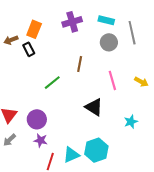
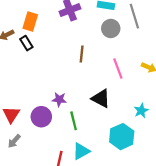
green line: (52, 83) -> (74, 121), moved, turned -60
purple star: (41, 140) -> (59, 99), moved
cyan hexagon: (96, 150) -> (122, 137), moved

